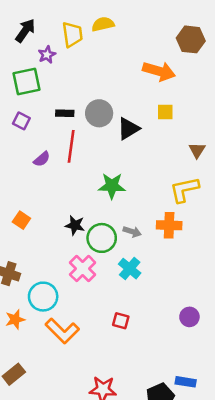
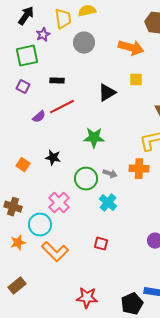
gray circle: (99, 113) -> (84, 43), moved
red line: (71, 146) -> (62, 107), turned 55
black star: (75, 225) -> (53, 158), moved
pink cross: (83, 269) -> (59, 203), moved

